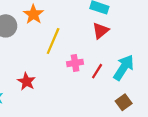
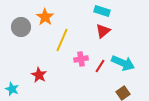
cyan arrow: (124, 68) -> (123, 63), turned 80

